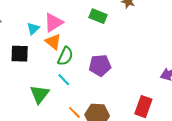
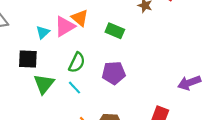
green rectangle: (98, 16) -> (115, 31), moved
orange triangle: (53, 42) -> (80, 18), moved
green triangle: (40, 94) -> (44, 84), moved

